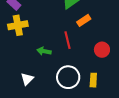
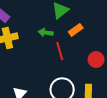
green arrow: (44, 51) -> (46, 33), moved

